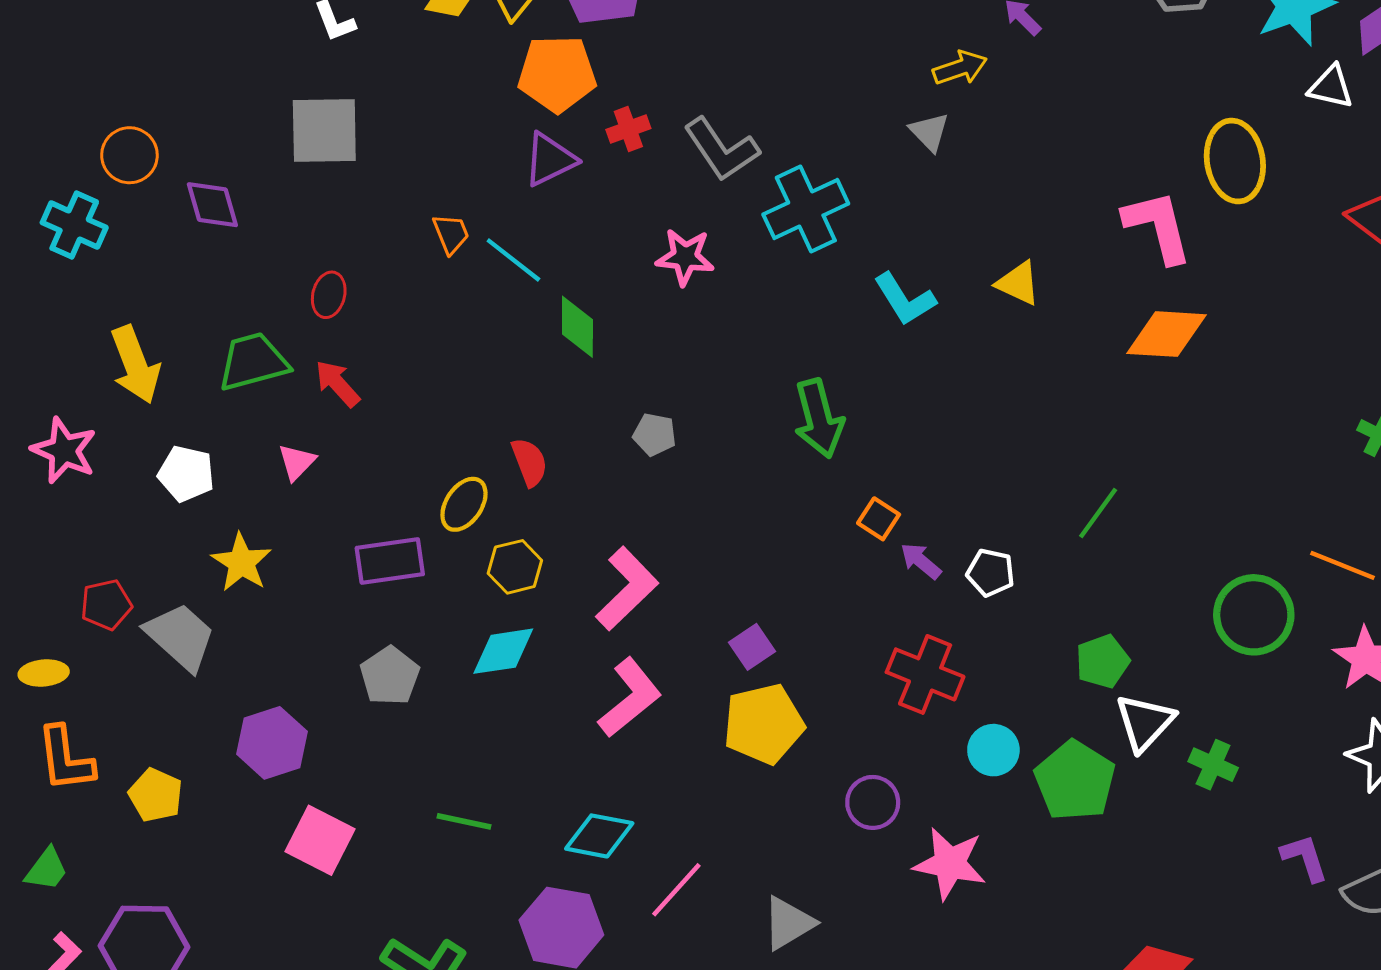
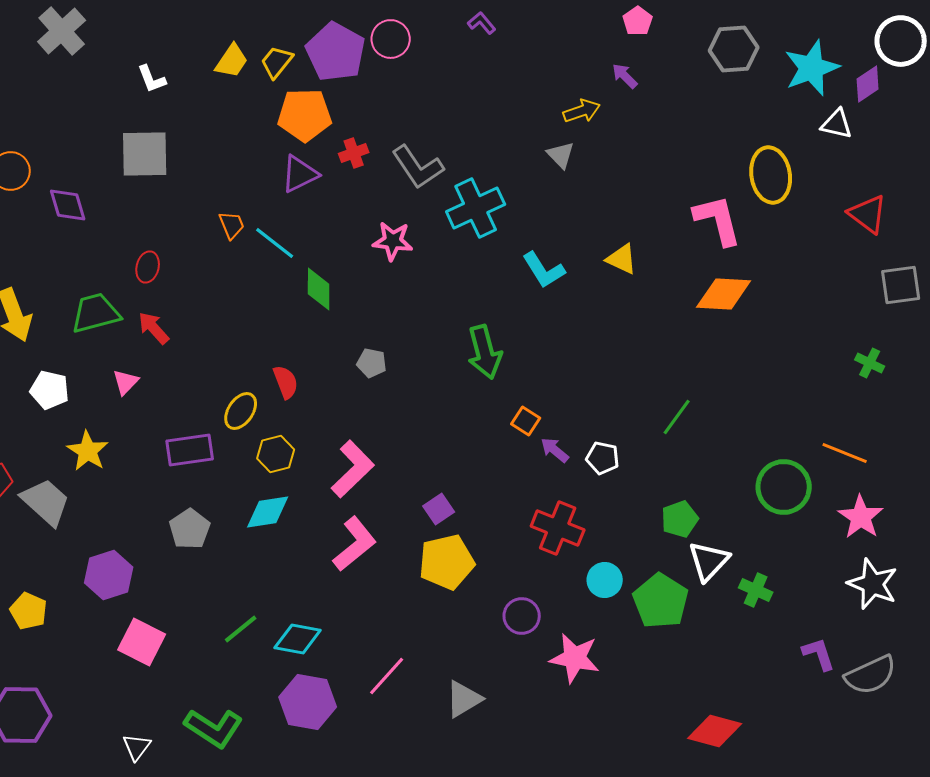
green line: (464, 821) -> (241, 629), turned -51
cyan diamond: (599, 836) -> (298, 639), moved

